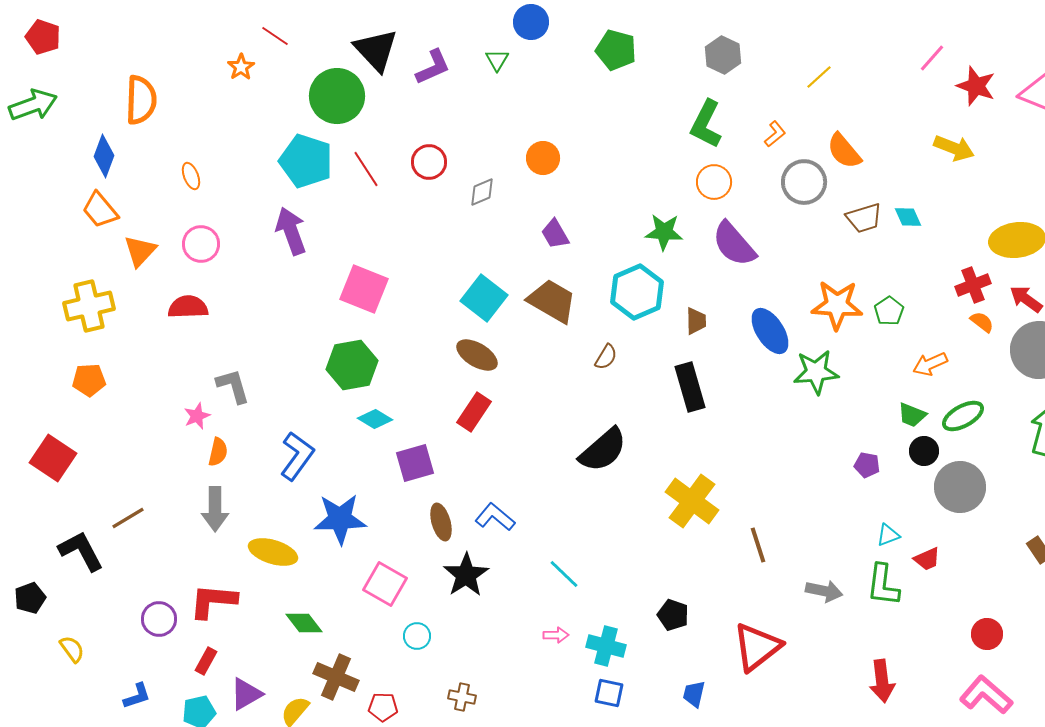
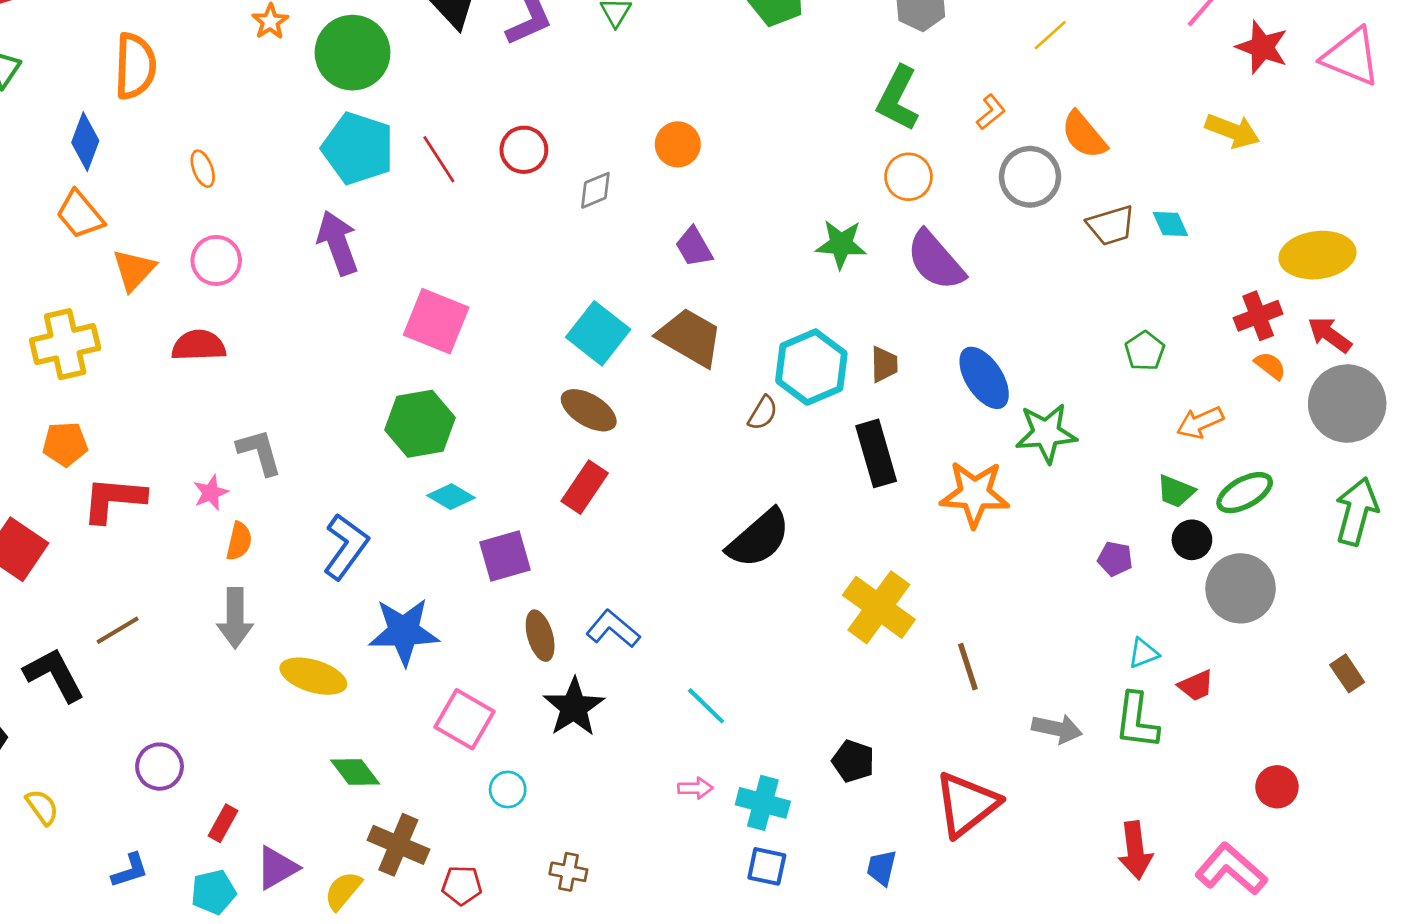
green circle: (337, 96) -> (353, 53), moved
cyan hexagon: (637, 292) -> (811, 367), moved
orange star: (837, 305) -> (975, 494), moved
red L-shape: (213, 601) -> (114, 499), moved
pink L-shape: (986, 695) -> (1231, 869), moved

